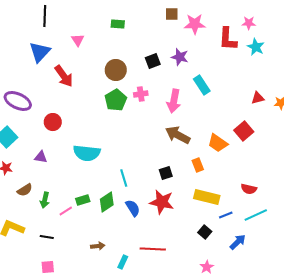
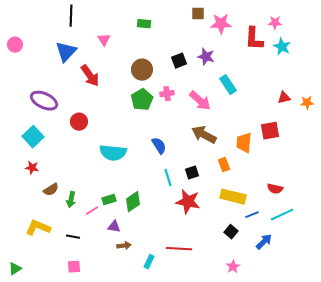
pink arrow: (174, 101) -> (200, 101), turned -60
red square: (244, 131) -> (270, 131), turned 30
orange trapezoid: (218, 143) -> (244, 143), turned 60
purple triangle: (41, 157) -> (114, 227), moved
cyan line: (124, 178) -> (168, 178), moved
blue semicircle: (133, 208) -> (159, 146), moved

